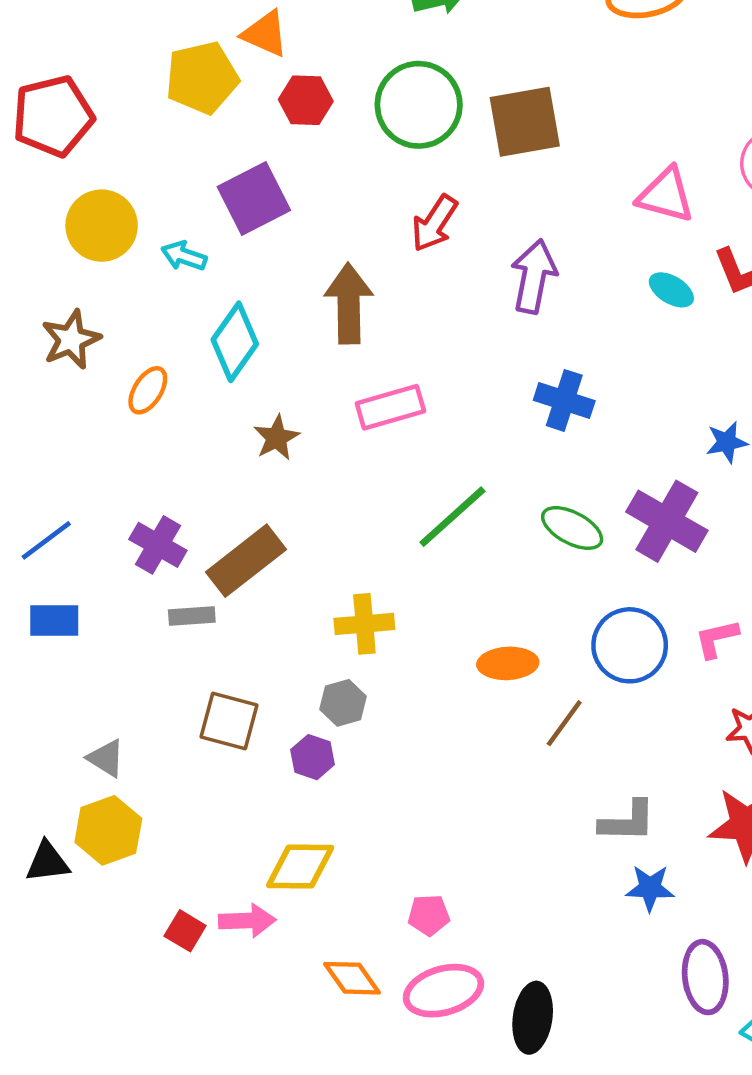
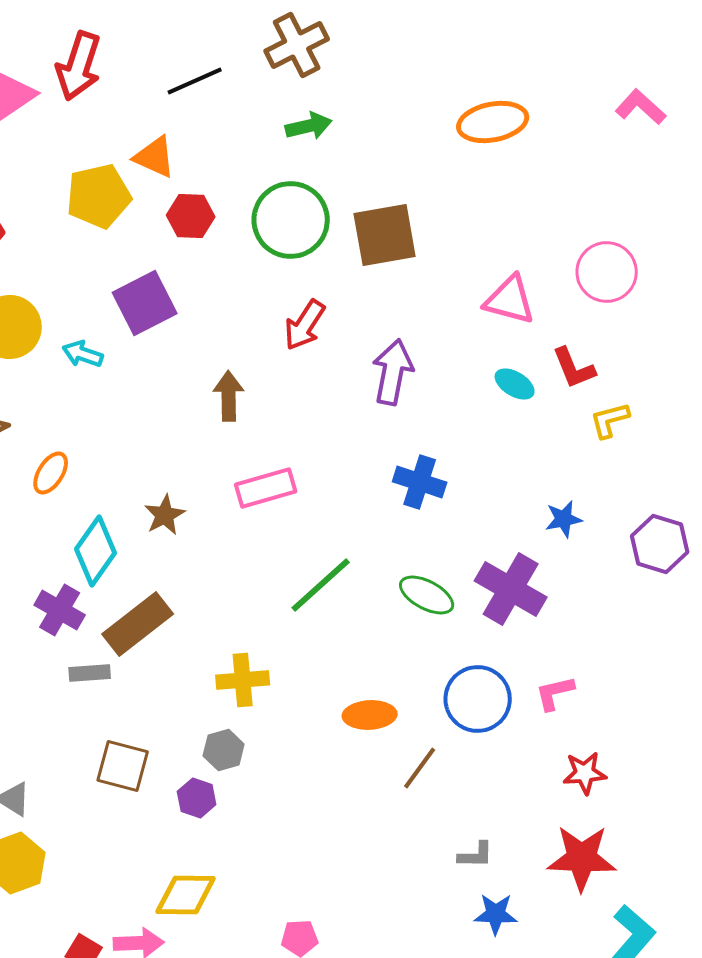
brown arrow: (349, 303) -> (229, 396), size x0.7
cyan diamond: (235, 342) -> (96, 551), moved
gray L-shape: (627, 821) -> (476, 855), size x0.7

